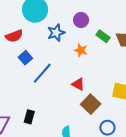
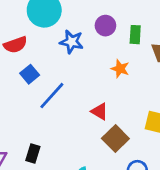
blue star: (56, 33) -> (72, 42), turned 30
green rectangle: (103, 36) -> (135, 35), moved, turned 56
orange star: (81, 50) -> (120, 69), moved

